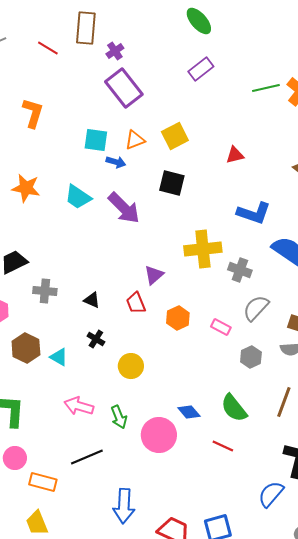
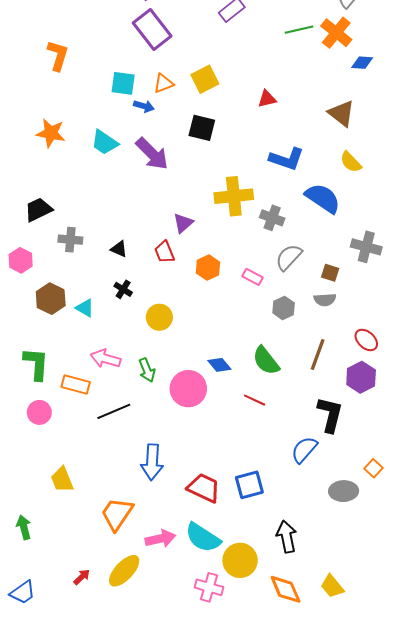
orange rectangle: (43, 482) -> (76, 384), moved

